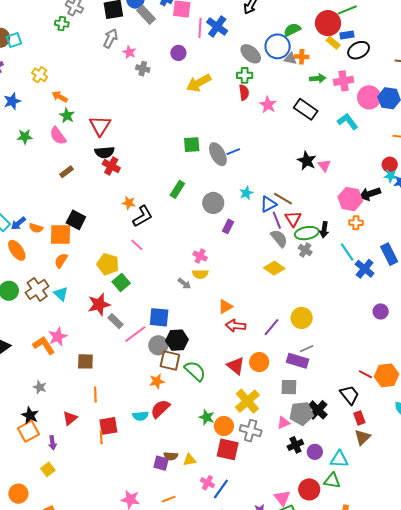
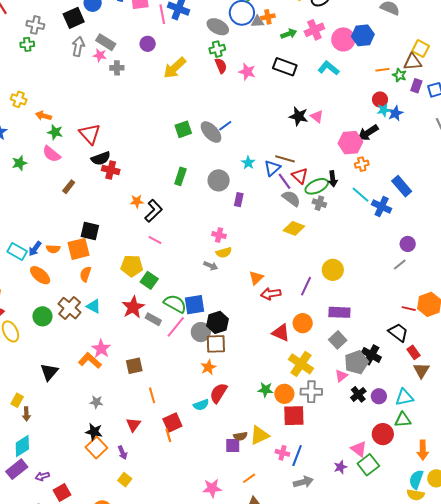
gray rectangle: (146, 15) -> (106, 42), moved
gray line: (307, 349) -> (400, 264), moved
green semicircle: (195, 371) -> (175, 304), moved
gray square: (289, 387) -> (338, 340), turned -30
yellow triangle: (189, 460) -> (259, 435), size x1.5

